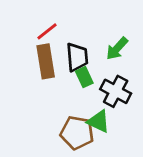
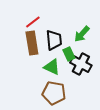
green rectangle: (84, 77) -> (69, 54), moved
green triangle: (98, 121) -> (52, 67), moved

